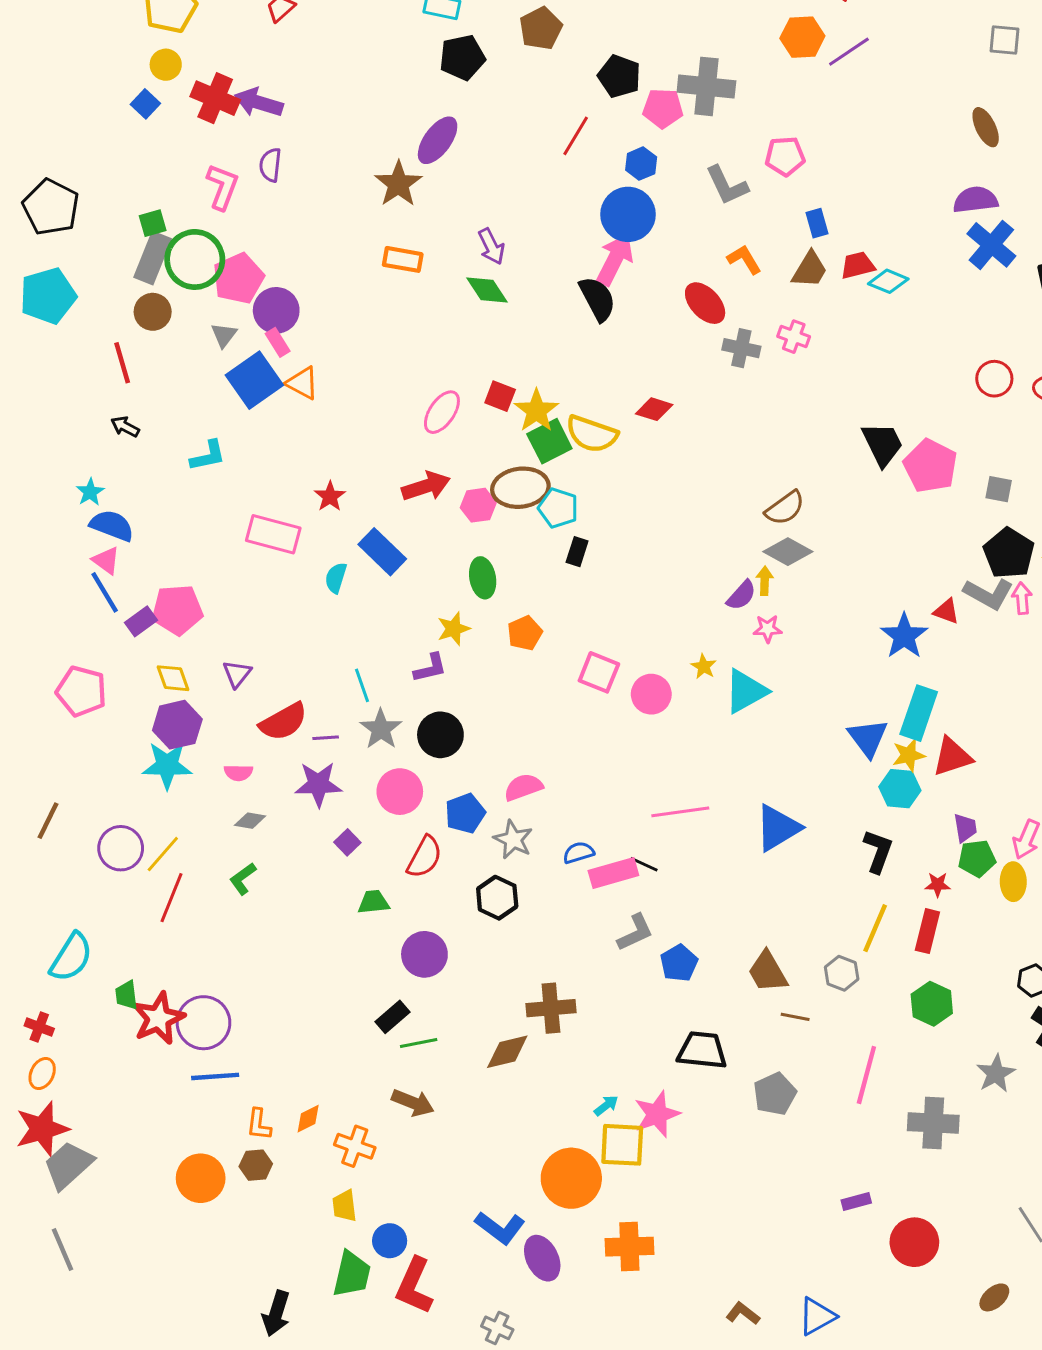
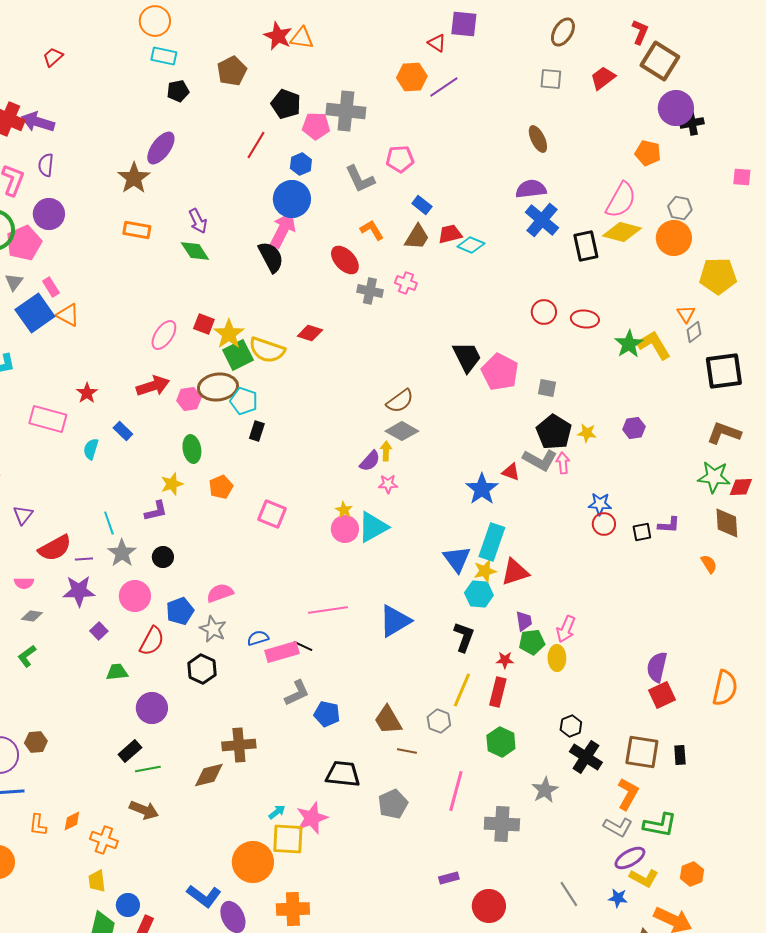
black pentagon: (462, 57) -> (178, 91), size x0.7
blue rectangle: (817, 223) -> (422, 205), turned -36
purple circle: (276, 310) -> (49, 214), moved
blue rectangle: (382, 552) -> (123, 431), size x0.6
pink circle: (651, 694) -> (345, 529), moved
black circle: (440, 735) -> (163, 557), size x0.7
blue pentagon: (679, 963) -> (327, 714), turned -30
brown hexagon: (256, 1165) -> (36, 742), moved

